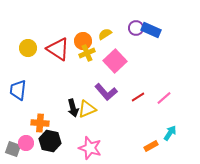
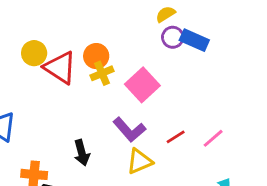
yellow semicircle: (105, 34) -> (165, 14), moved
yellow circle: (28, 48) -> (34, 53), moved
yellow triangle: (87, 109) -> (139, 161), moved

